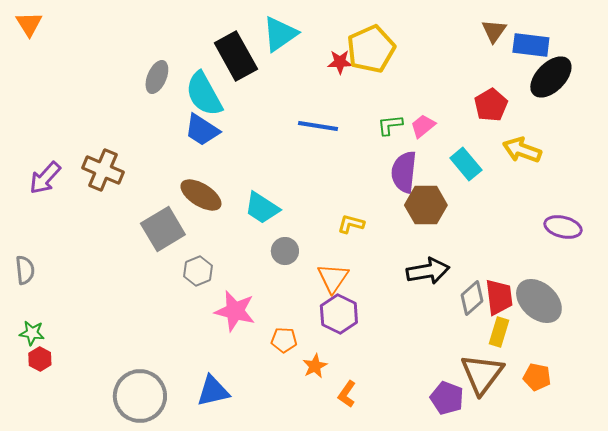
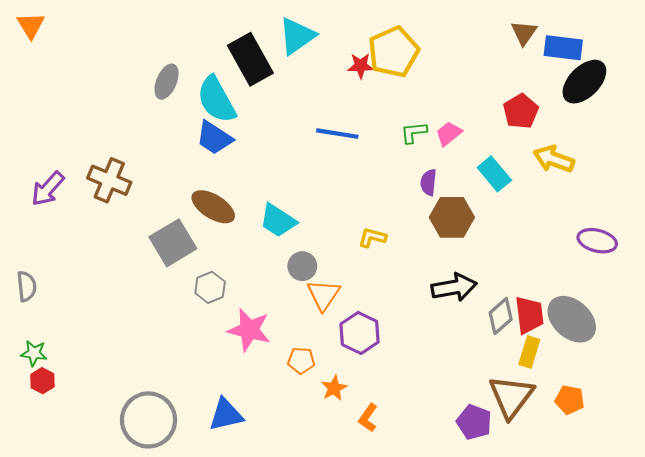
purple semicircle: (404, 172) -> (429, 182), size x0.6
orange triangle: (333, 278) -> (324, 295), moved

